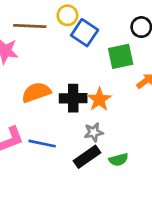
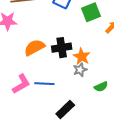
orange star: (99, 99) -> (82, 56), moved
black rectangle: (87, 157) -> (65, 110), moved

